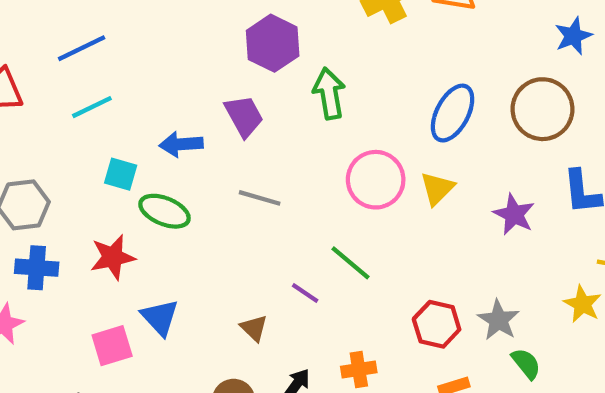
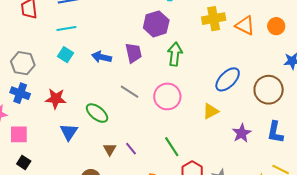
cyan square: (121, 174) -> (65, 55), moved
pink circle: (376, 180) -> (167, 96), moved
green ellipse: (164, 211) -> (97, 113), moved
green line: (351, 263) -> (172, 147), moved
purple line: (305, 293) -> (131, 149), moved
pink square: (112, 346) -> (19, 134), moved

